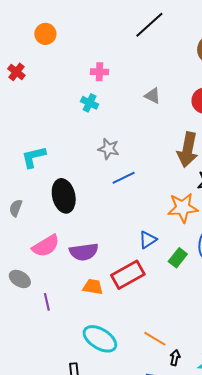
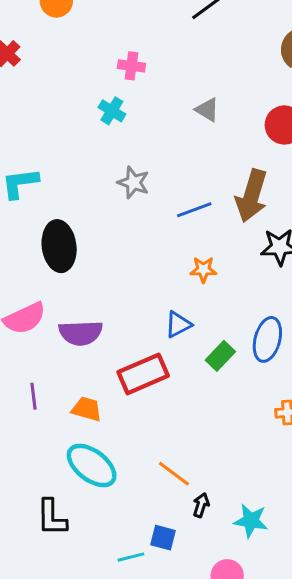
blue line: (124, 178) -> (194, 210), moved
orange star: (183, 208) -> (203, 270), moved, size x0.6
orange trapezoid: (93, 287) -> (87, 409), moved
purple line: (47, 302) -> (34, 396), moved

